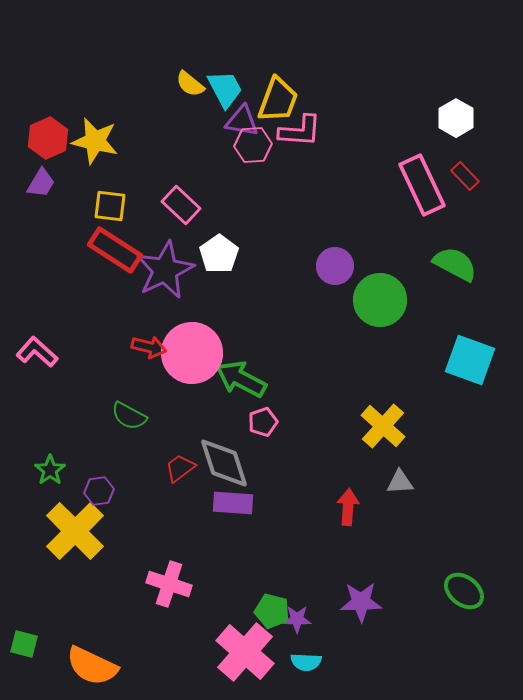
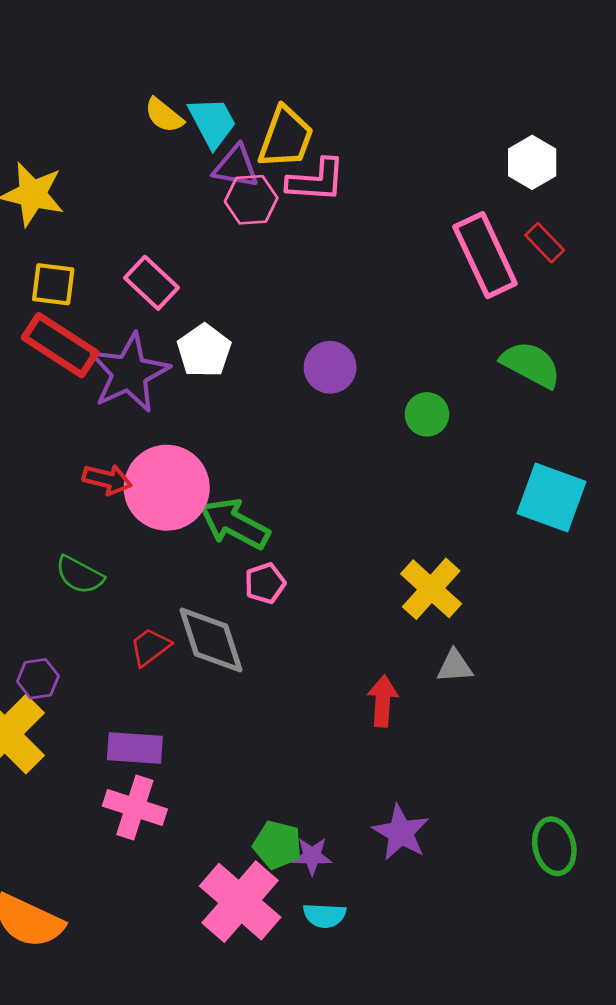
purple circle: (335, 266) -> (330, 367), moved
green circle: (380, 300) -> (427, 414), size x0.6
purple rectangle: (233, 503) -> (135, 748), moved
green ellipse: (464, 591) -> (554, 846), moved, turned 39
purple star: (361, 602) -> (401, 832), turned 30

